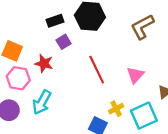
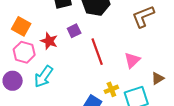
purple square: (64, 42) -> (74, 31), moved

